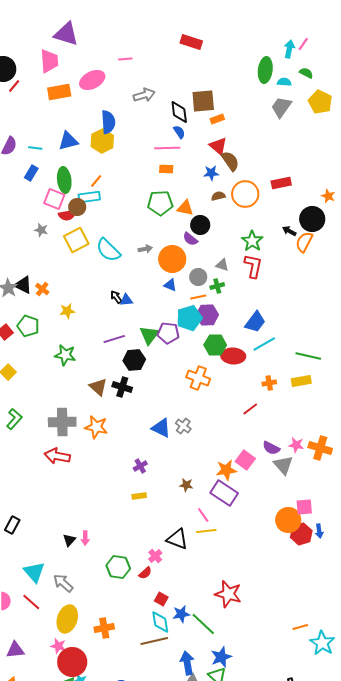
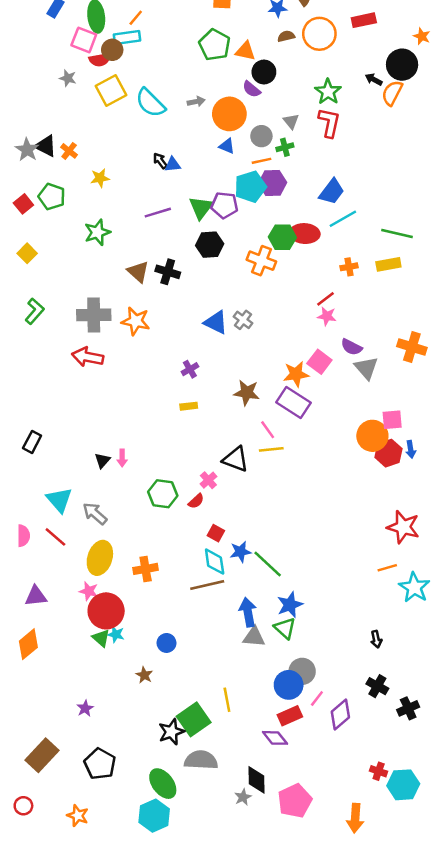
green pentagon: (160, 203) -> (215, 45), turned 30
gray triangle: (222, 265) -> (291, 121), turned 32
green hexagon: (215, 345) -> (282, 237), moved
green star: (65, 355) -> (97, 232), turned -30
black hexagon: (134, 360) -> (210, 245), moved
pink star: (296, 445) -> (327, 316), moved
brown star: (186, 485) -> (247, 393), size x1.5
red star: (228, 594) -> (403, 527), moved

